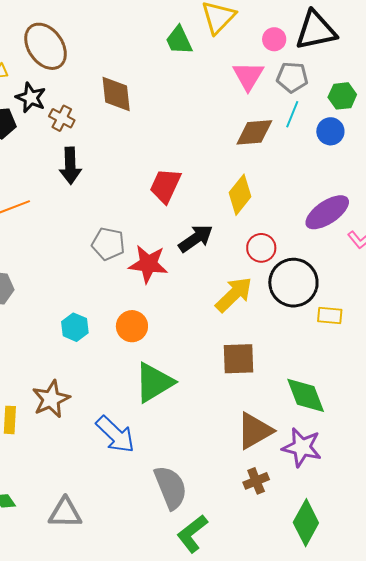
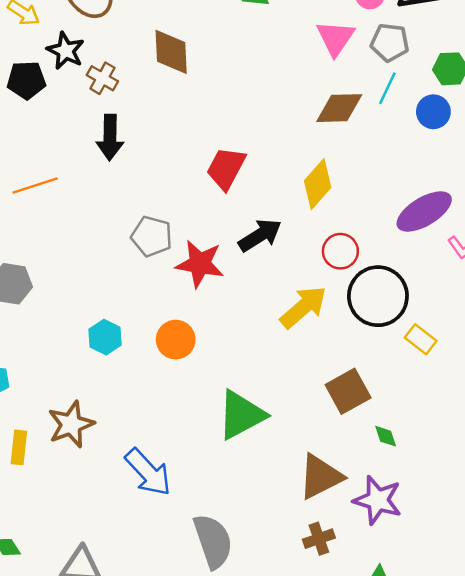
yellow rectangle: (330, 316) -> (421, 339), turned 30
brown square: (238, 359) -> (348, 391), moved, turned -30
green triangle: (154, 382) -> (241, 415), moved
green diamond: (306, 395) -> (386, 436), size x0.5

